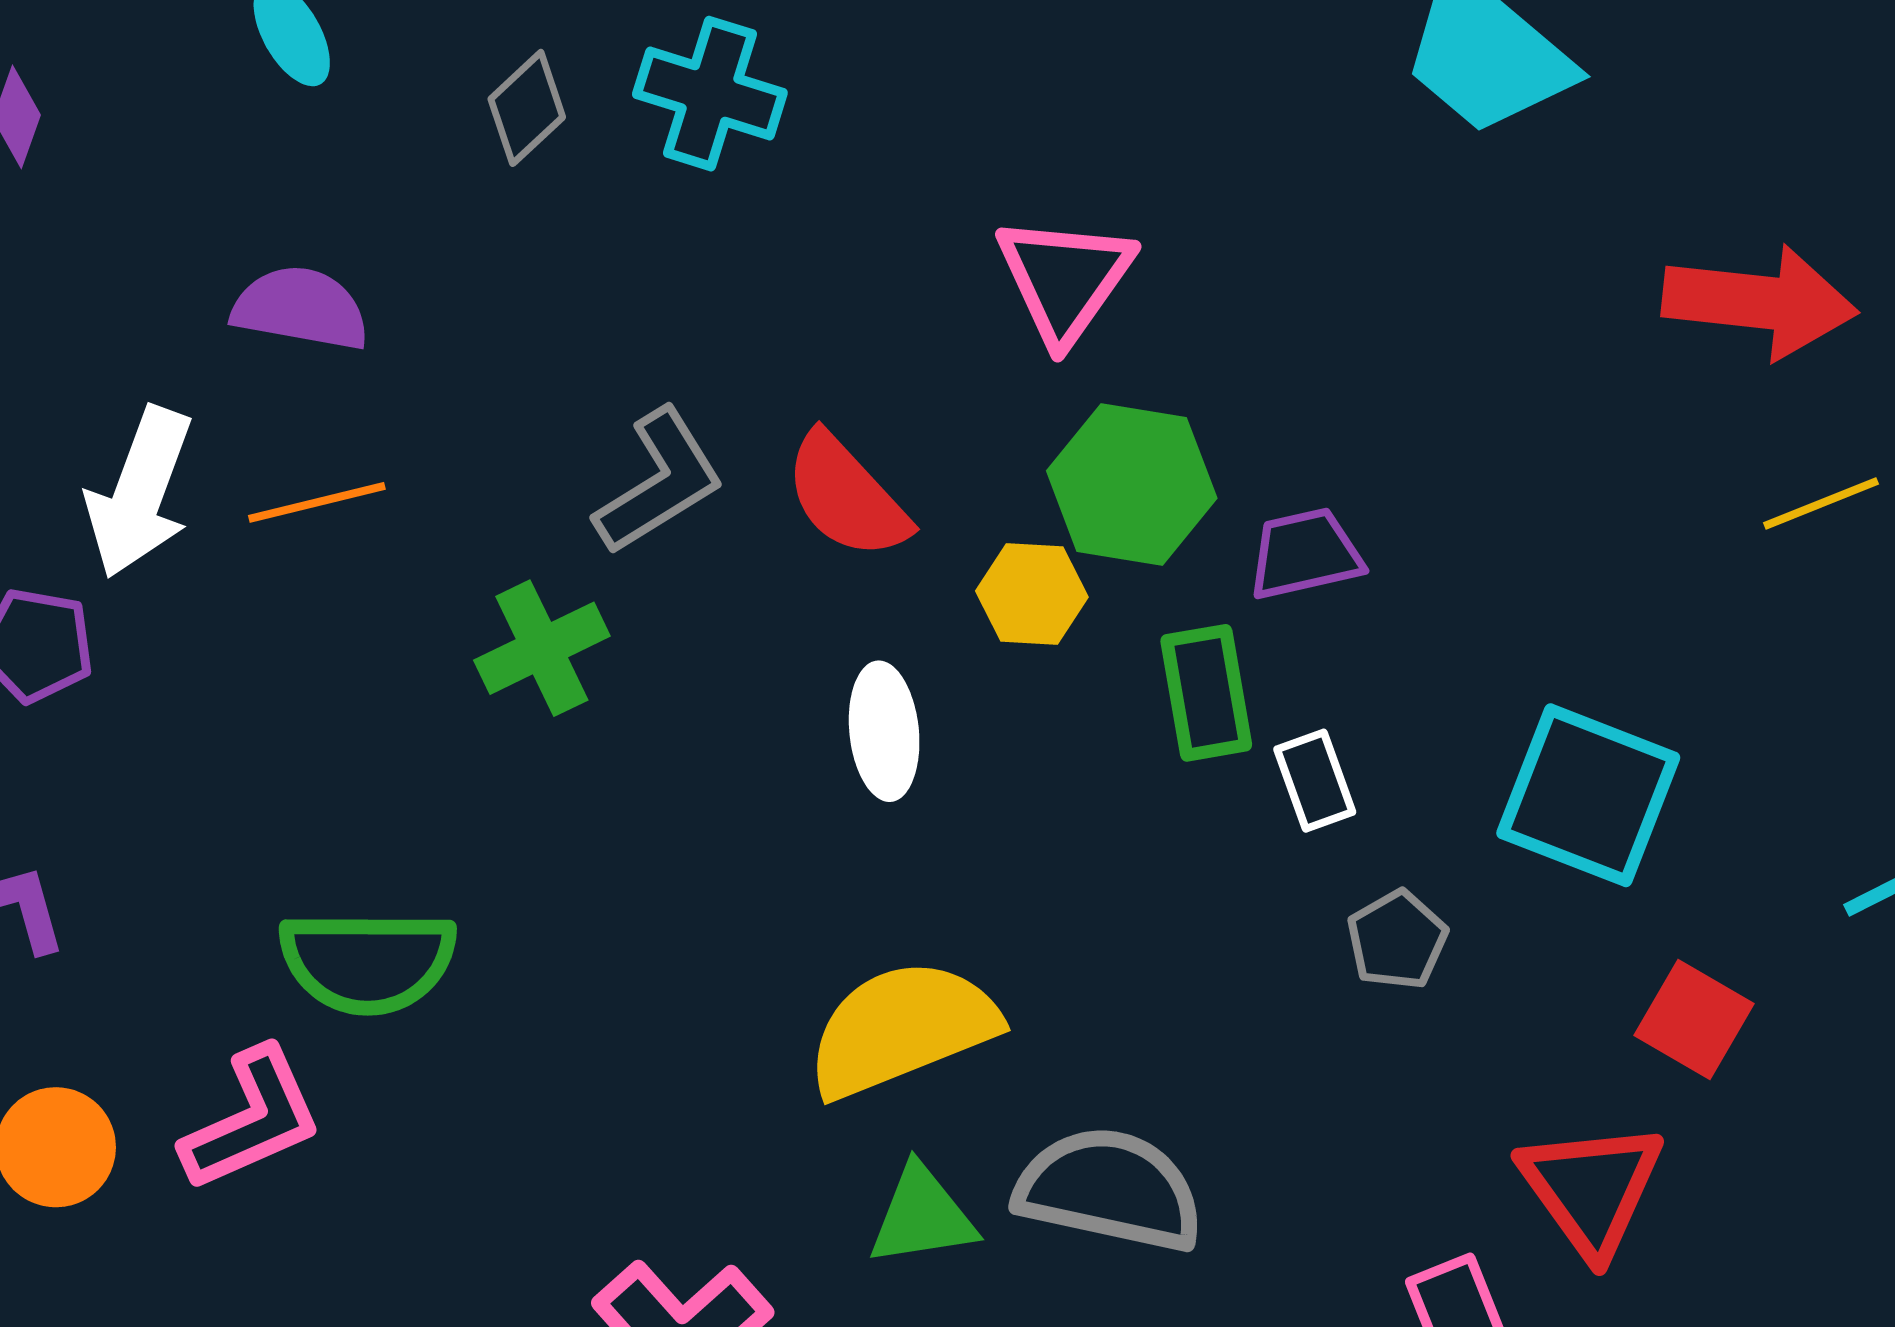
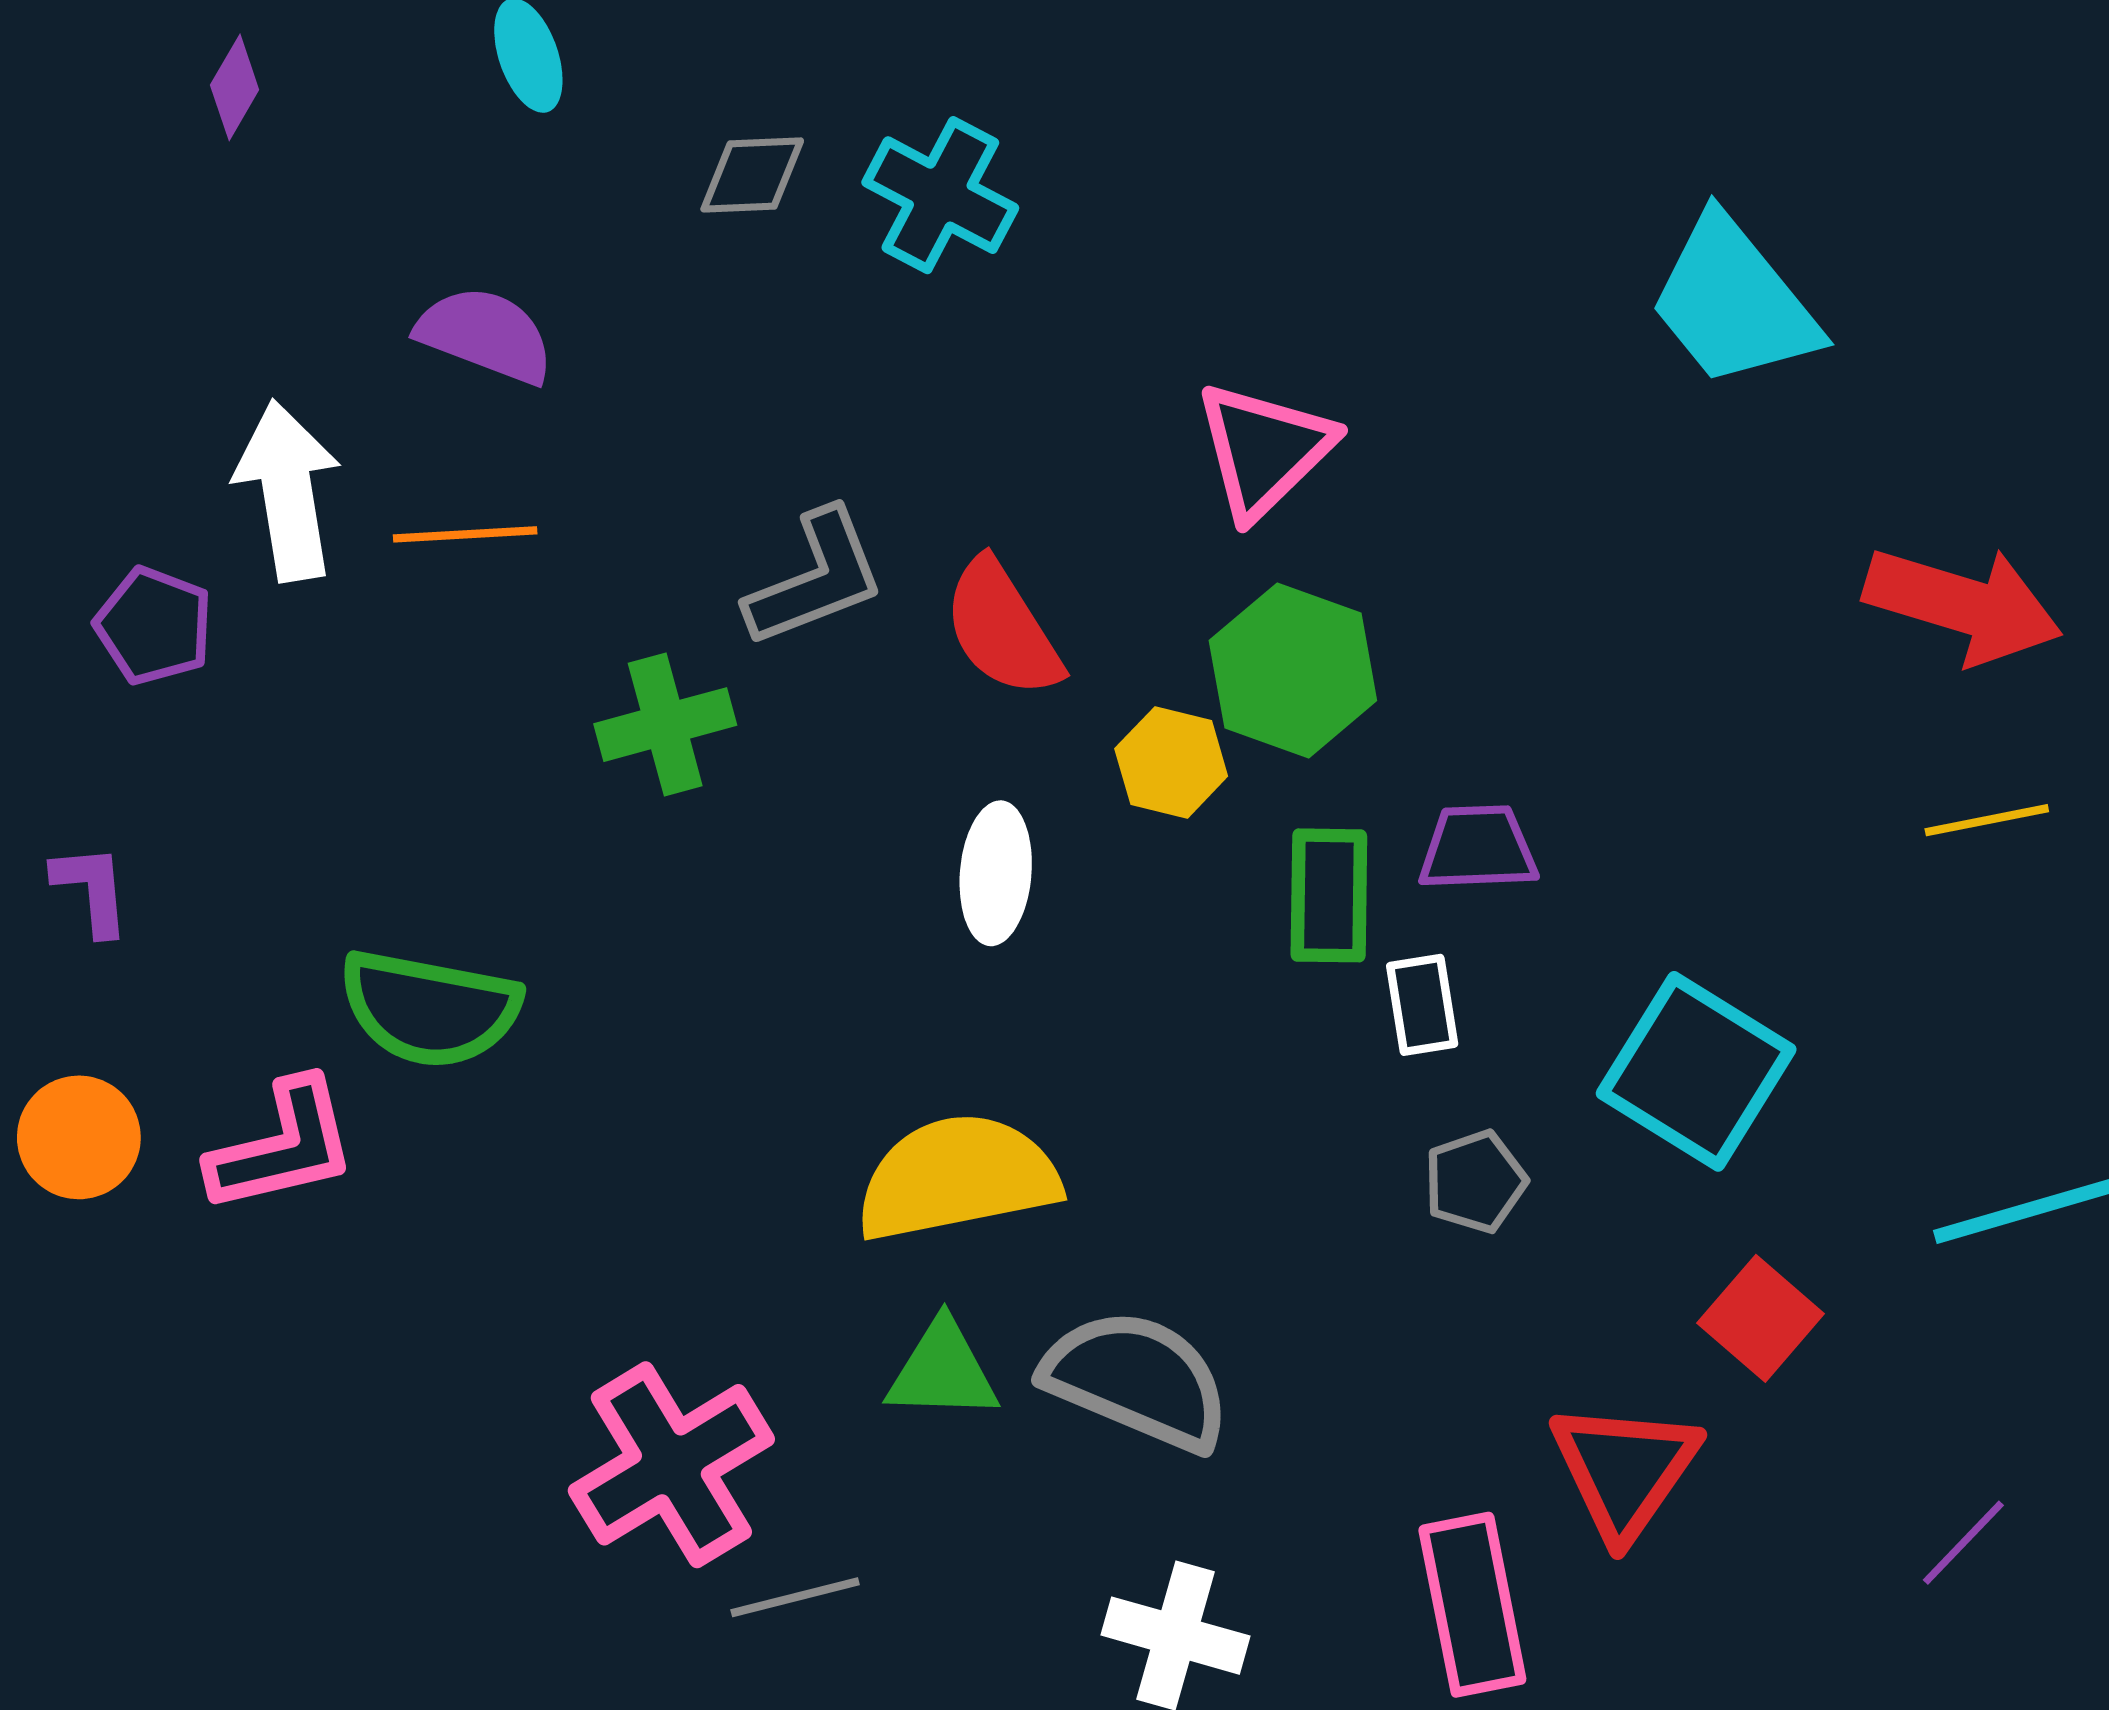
gray diamond: (527, 108) -> (752, 175), turned 30
white arrow: (140, 492) -> (288, 491), turned 140
purple trapezoid: (1305, 554) -> (1478, 848), moved

